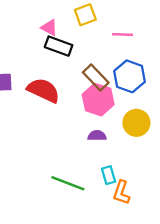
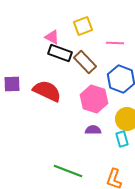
brown rectangle: (96, 77) -> (85, 62), moved
cyan rectangle: (109, 175) -> (122, 139), moved

